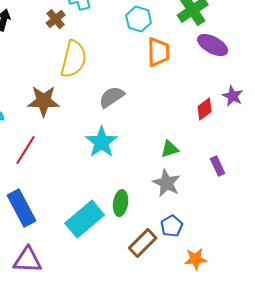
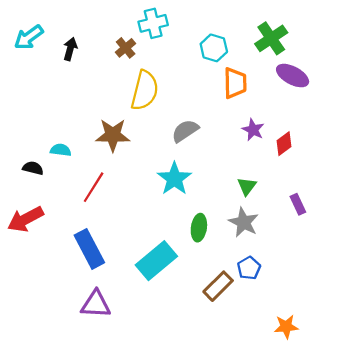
purple star: (233, 96) -> (253, 130), moved
green triangle: (170, 149) -> (247, 186), turned -36
green ellipse: (121, 203) -> (199, 228), moved
orange star: (196, 259) -> (286, 327), moved

